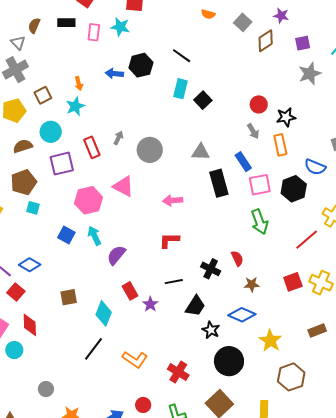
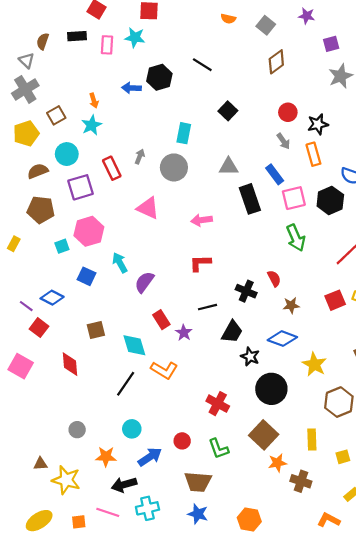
brown diamond: (266, 41) -> (276, 62), moved
cyan rectangle: (181, 89) -> (184, 133), moved
brown pentagon: (24, 182) -> (41, 210), turned 30
pink hexagon: (89, 200) -> (89, 231), moved
cyan square: (33, 208) -> (62, 246), moved, turned -32
blue square: (66, 235) -> (86, 276), moved
cyan diamond: (104, 313) -> (134, 345), turned -35
red diamond: (30, 325) -> (70, 364), moved
cyan circle: (14, 350) -> (132, 429), moved
orange L-shape: (135, 359) -> (164, 370), moved

